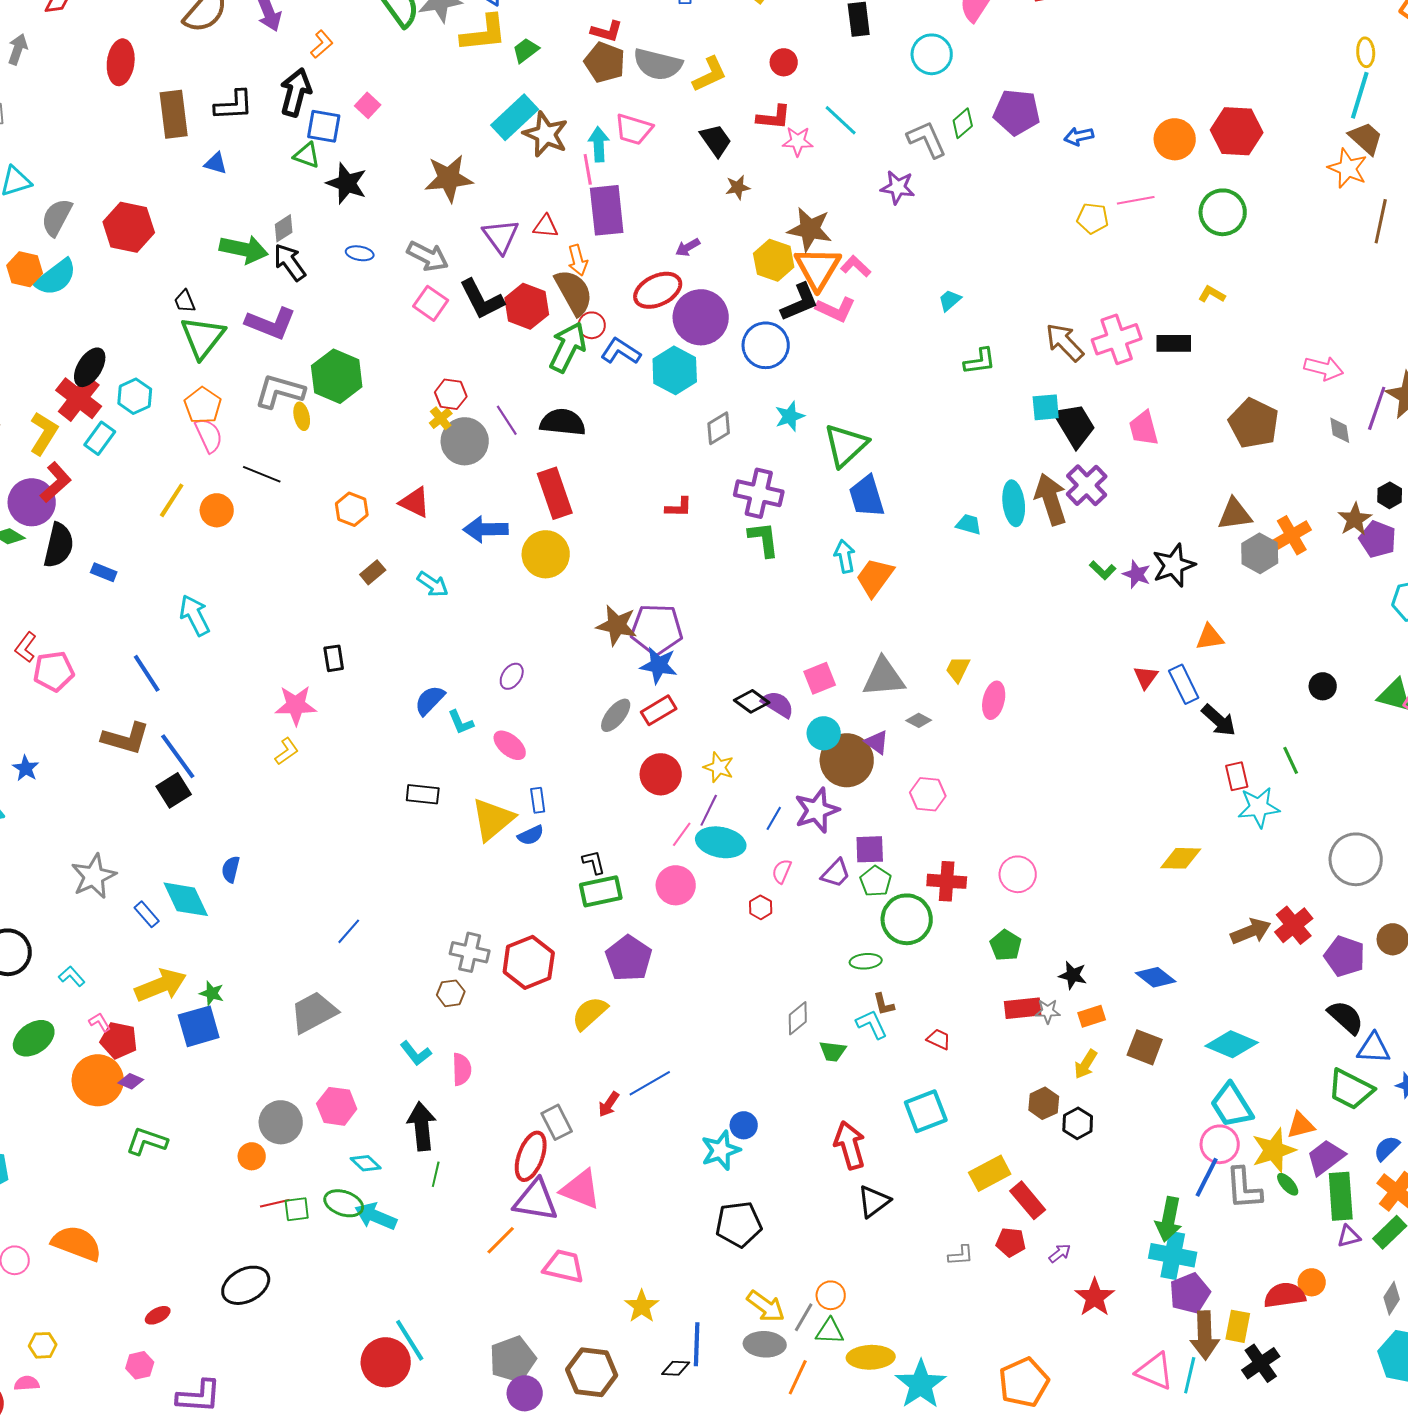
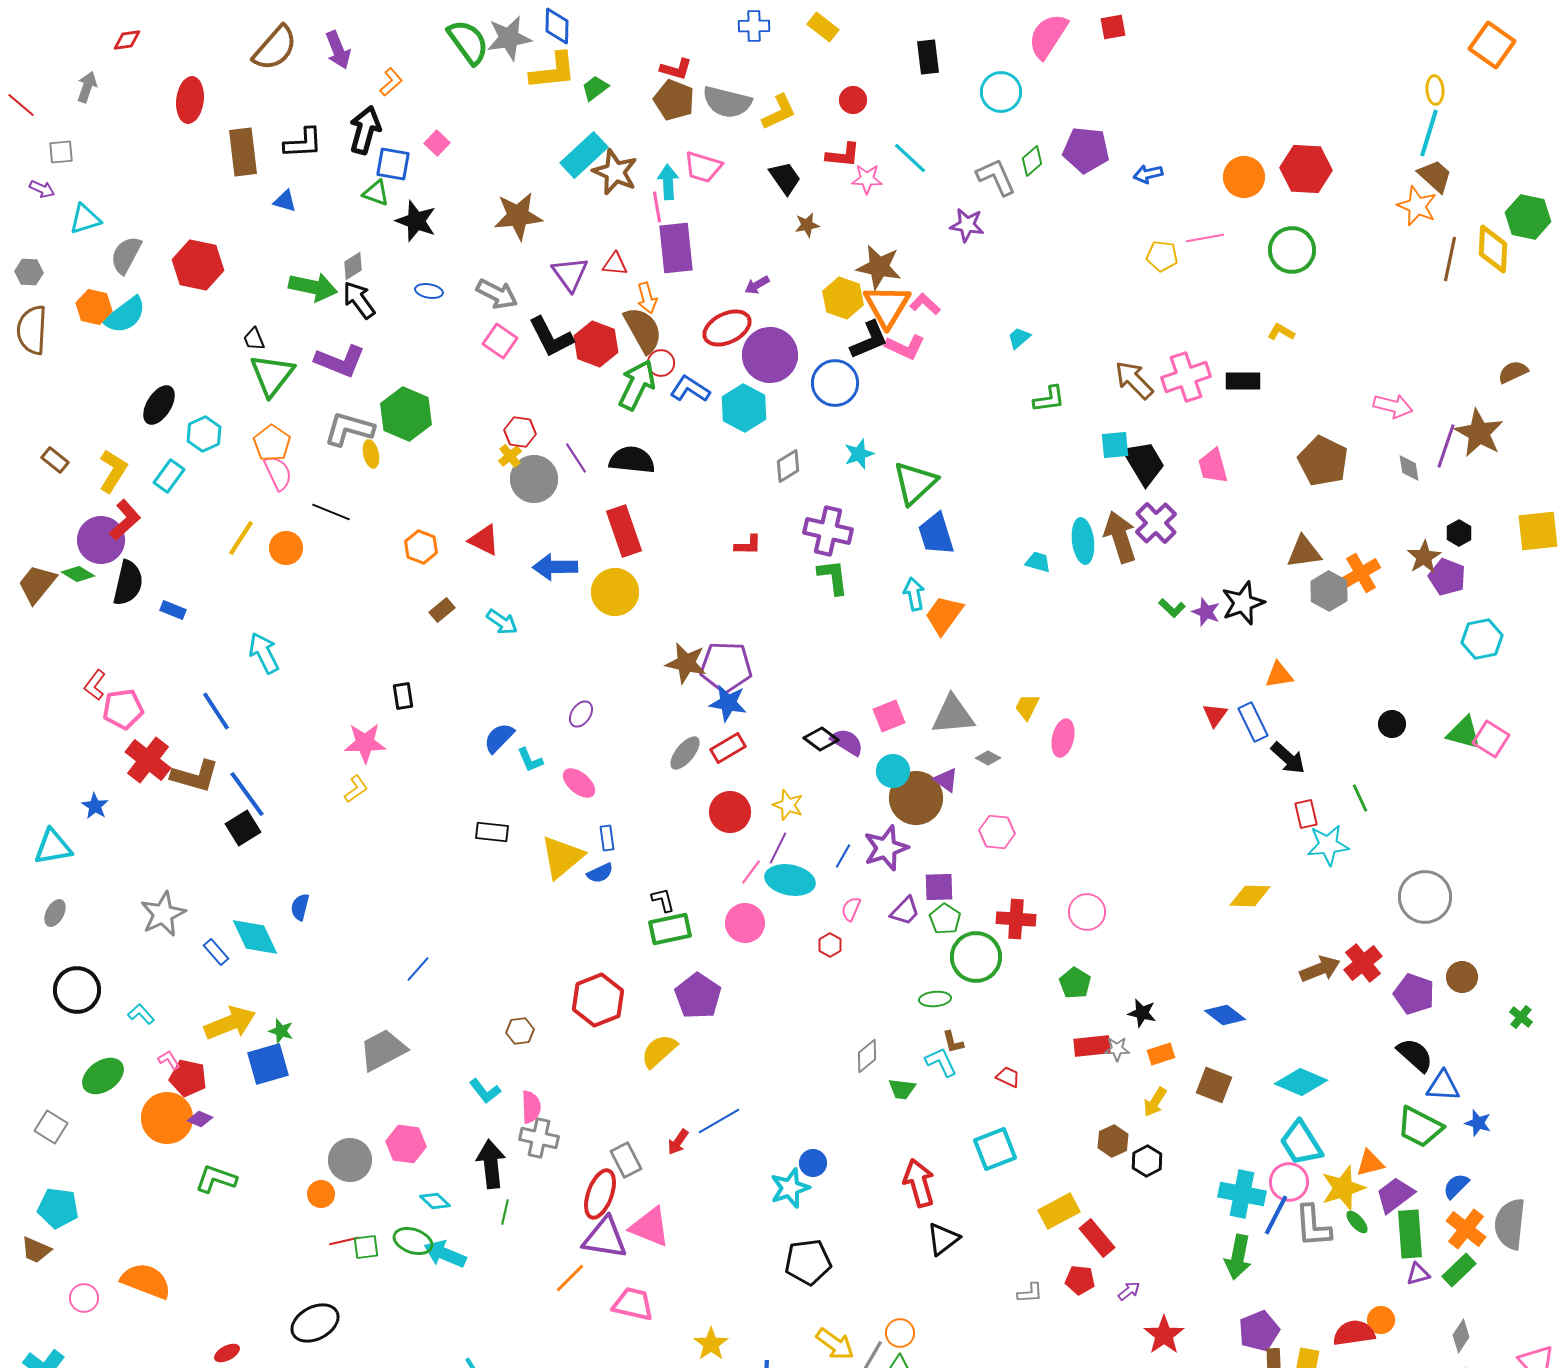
red cross: (79, 398) -> (148, 760), moved
gray cross: (470, 952) -> (539, 1138), moved
cyan cross: (1173, 1255) -> (1242, 1194), moved

